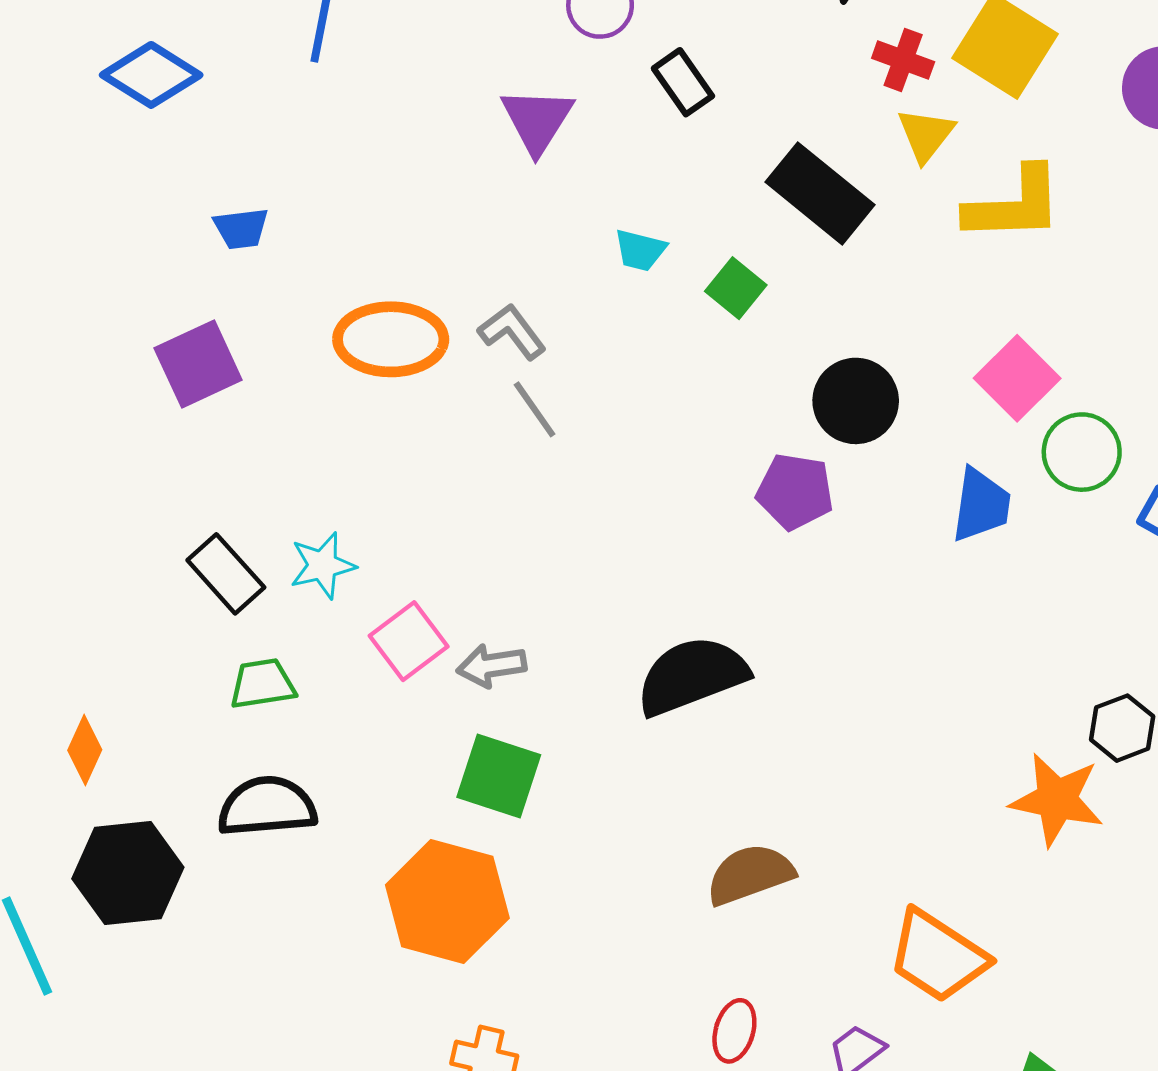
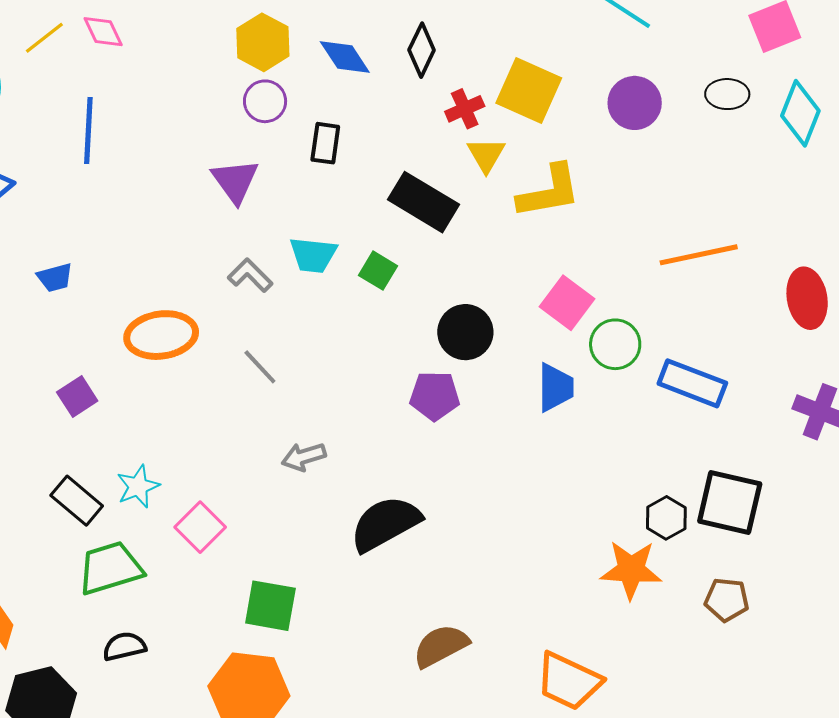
red cross: (903, 60) -> (465, 109), turned -36
black rectangle: (683, 82) -> (325, 143), turned 51
cyan trapezoid: (640, 250) -> (313, 255), size x1.4
gray L-shape: (512, 332) -> (250, 275), moved
purple square: (198, 364) -> (77, 397), moved, size x0.7
gray arrow: (492, 666) -> (304, 457), moved
green trapezoid: (262, 684) -> (110, 568), size x1.5
black semicircle: (267, 806) -> (124, 646), size x0.7

